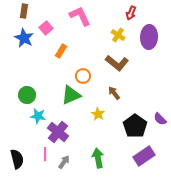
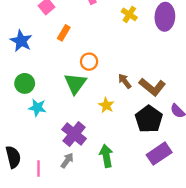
blue star: (24, 38) -> (21, 41), moved
brown L-shape: (117, 63) -> (152, 87), moved
green triangle: (71, 95) -> (75, 83), turned -30
purple cross: (58, 132) -> (74, 134), moved
pink line: (45, 154) -> (38, 168), moved

